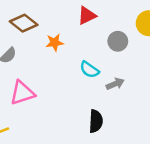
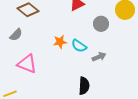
orange star: (55, 43) -> (60, 42), moved
pink triangle: (22, 93) -> (27, 64), turned 40

